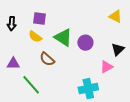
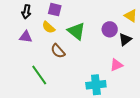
purple circle: (85, 43) -> (110, 29), moved
black triangle: (118, 49) -> (125, 39), moved
purple triangle: (13, 64) -> (26, 37), moved

